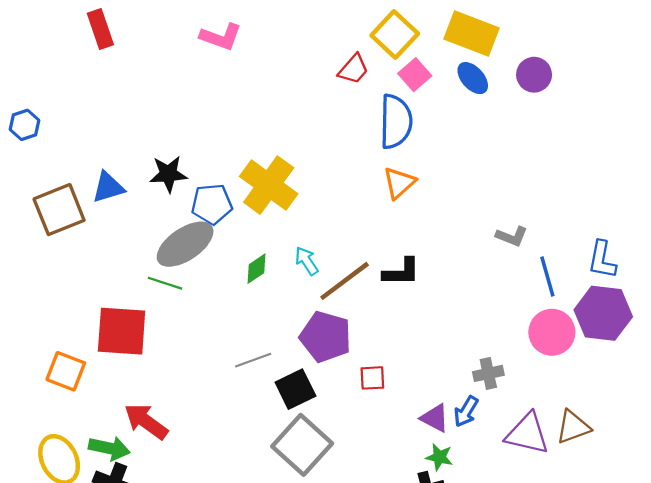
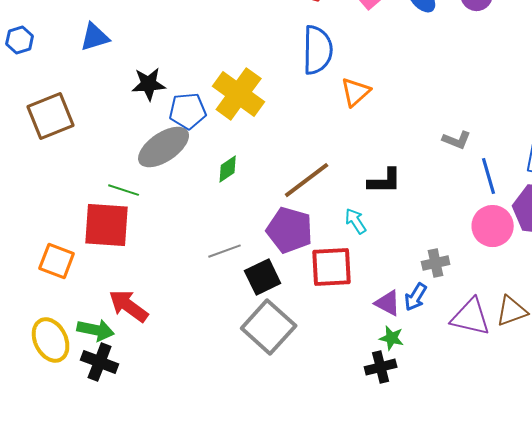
blue semicircle: (396, 122) -> (318, 50), moved
blue triangle: (108, 187) -> (95, 37), moved
cyan arrow: (307, 261) -> (356, 221), moved
black L-shape: (401, 272) -> (385, 181), moved
green line: (165, 283) -> (124, 190), moved
red square: (372, 378) -> (332, 267), size x1.8

